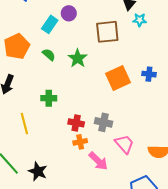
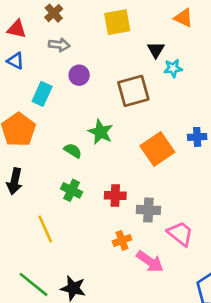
cyan rectangle: (50, 24) -> (42, 94), moved
green semicircle: (49, 55) -> (73, 151), moved
green cross: (49, 98) -> (72, 190), turned 35
red cross: (76, 123) -> (115, 195), moved

